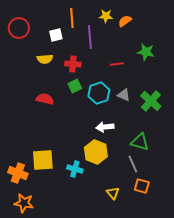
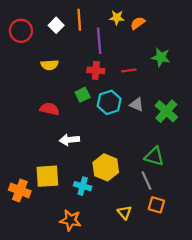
white square: (56, 35) -> (56, 25), moved, turned -32
red cross: (73, 64) -> (96, 70), moved
white arrow: (105, 127) -> (69, 140), moved
orange star: (24, 203) -> (71, 220), moved

